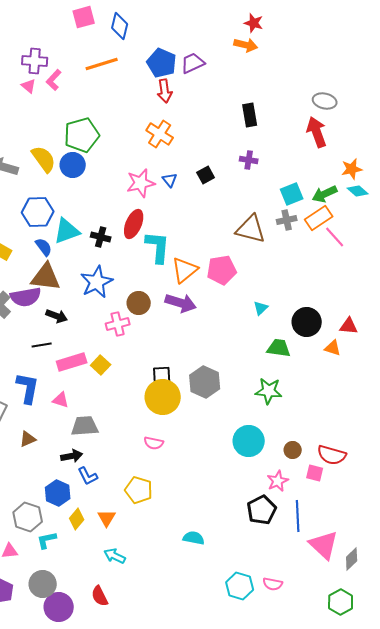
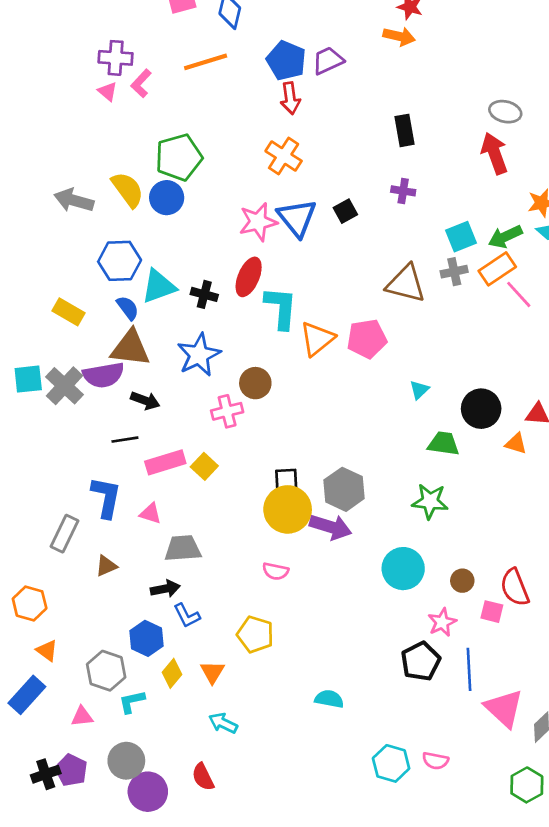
blue triangle: (170, 180) -> (297, 218), size x2.0
purple arrow: (181, 303) -> (331, 527), moved
red semicircle: (332, 455) -> (515, 587), turned 52

